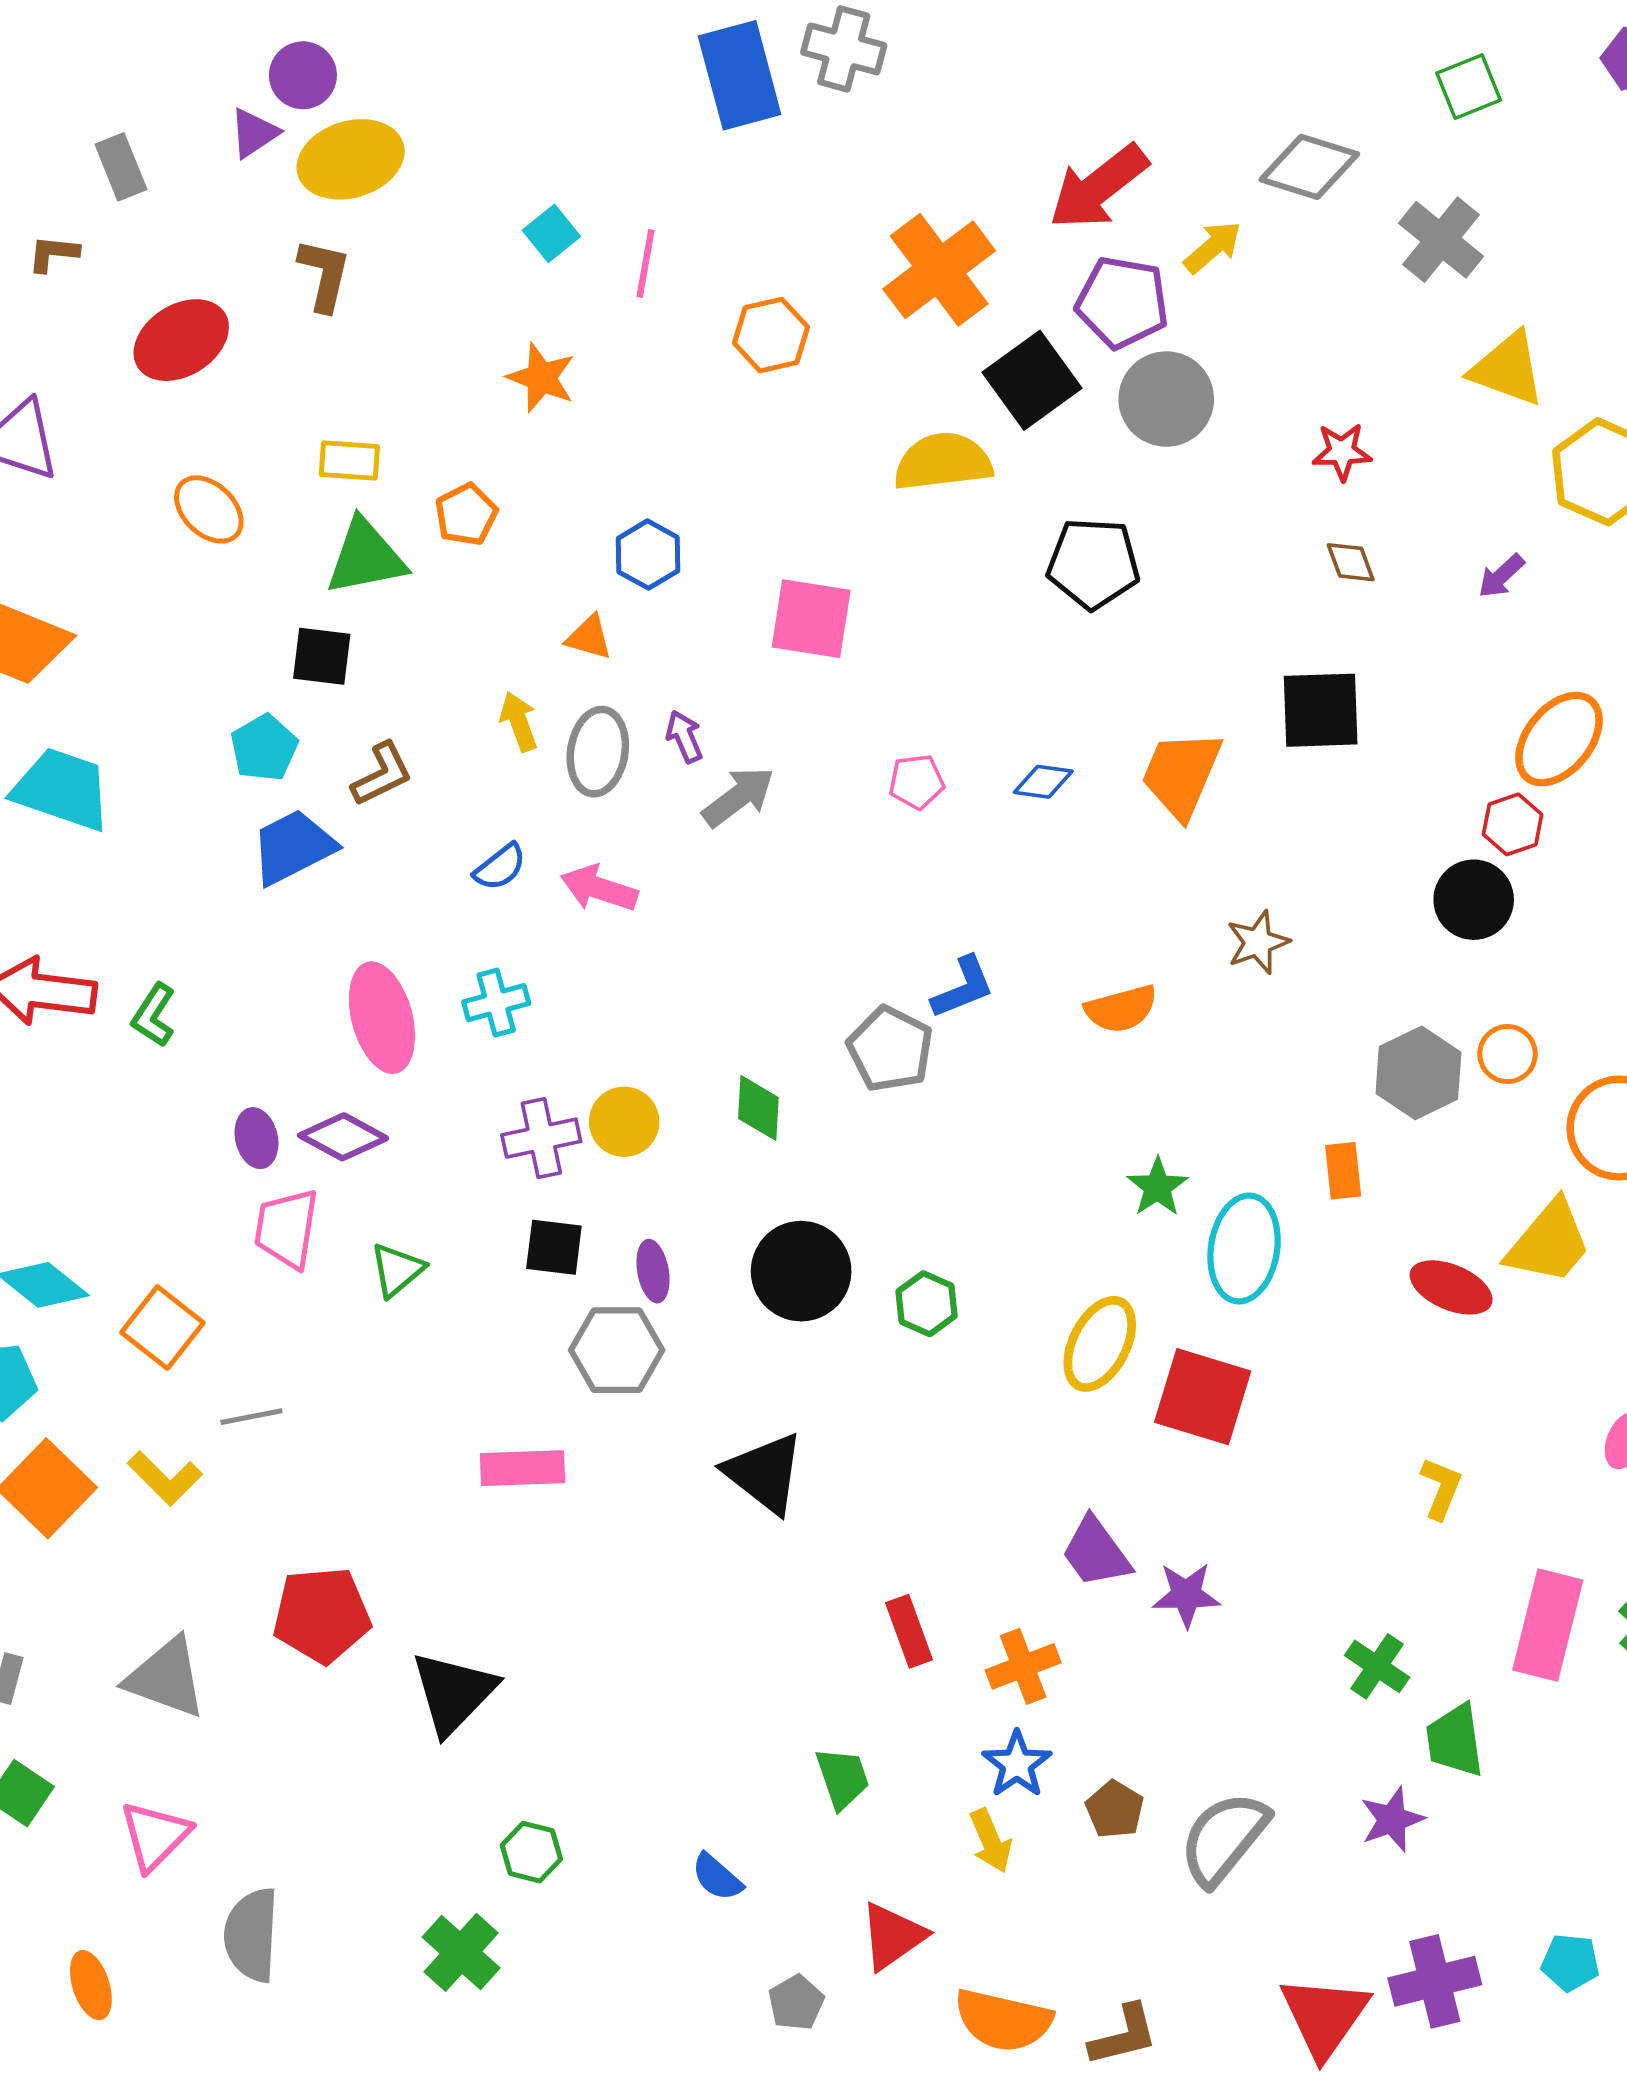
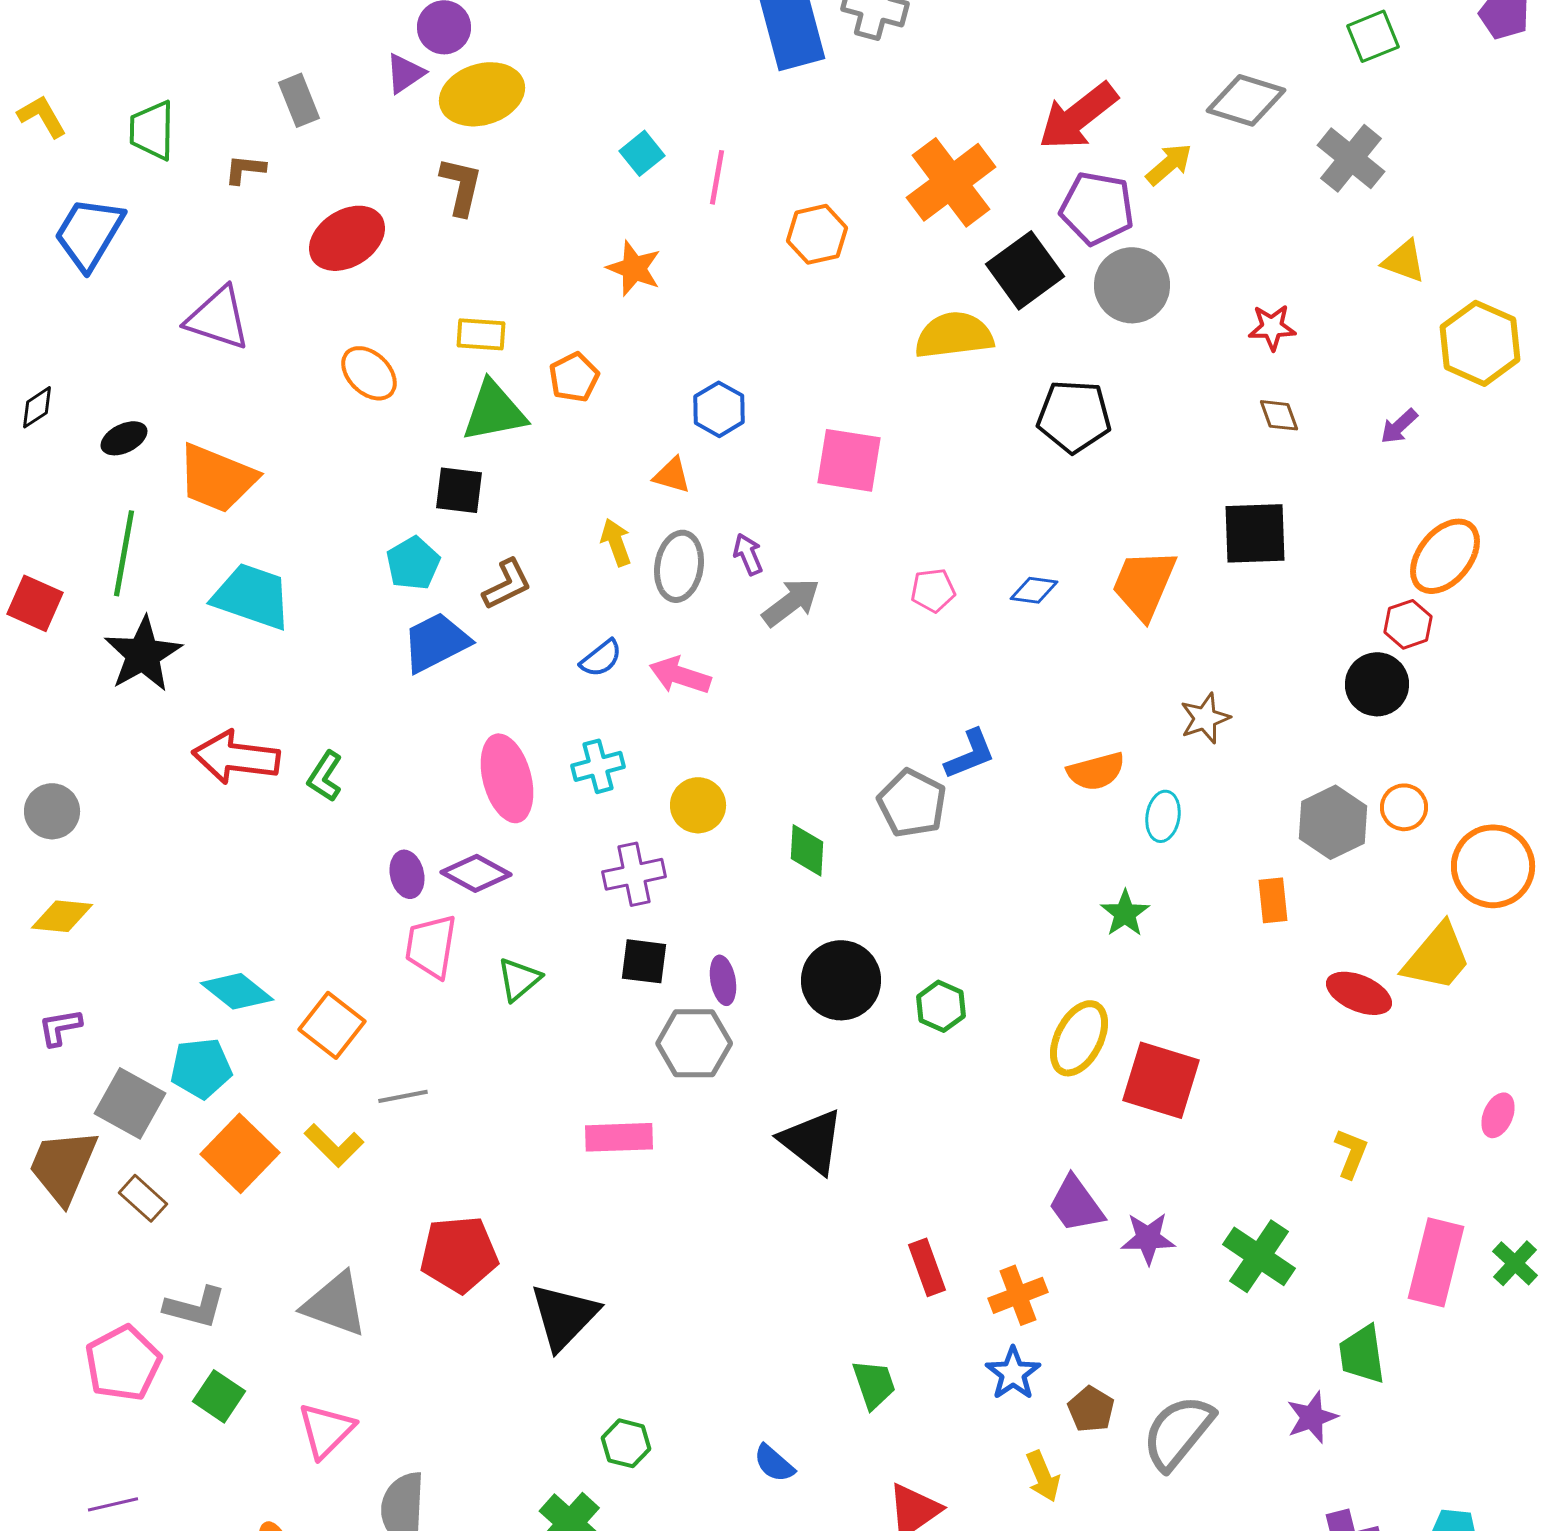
yellow triangle: (1508, 369) -> (1404, 261), size x0.7
yellow circle: (624, 1122) -> (698, 805), moved
cyan ellipse: (1244, 1249) -> (1163, 816), moved, size x0.6
green cross: (1377, 1666) -> (1259, 1256), moved, size x1.4
yellow arrow: (991, 1841) -> (1043, 1476), moved

